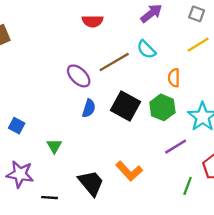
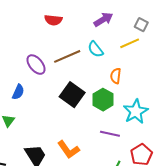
yellow line: (198, 45) -> (130, 43), moved
blue semicircle: (89, 108) -> (18, 92), moved
purple line: (176, 147) -> (110, 134), turned 36

